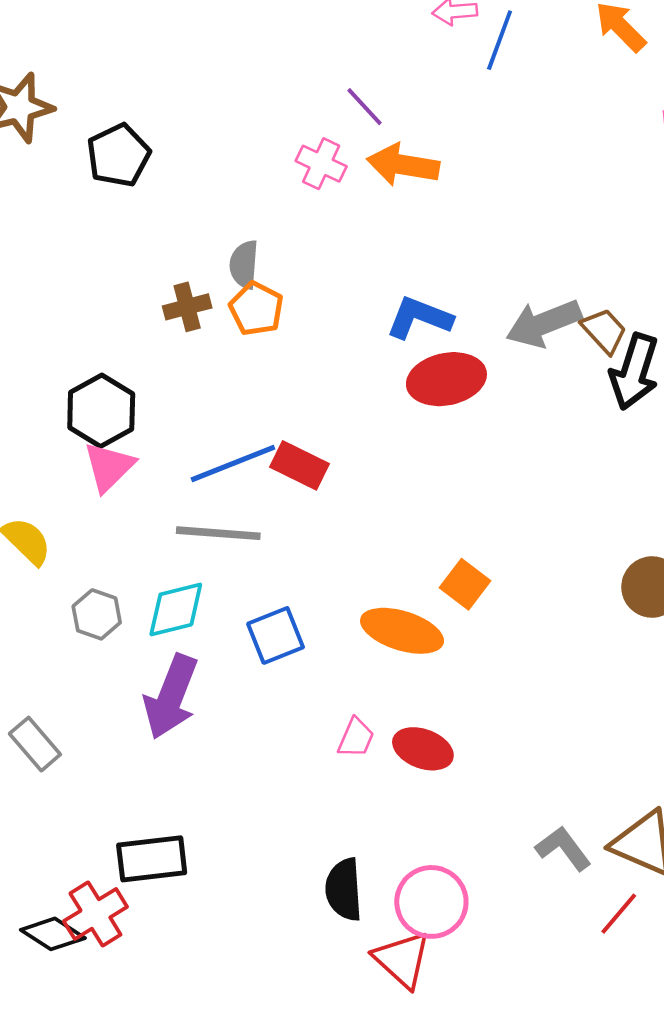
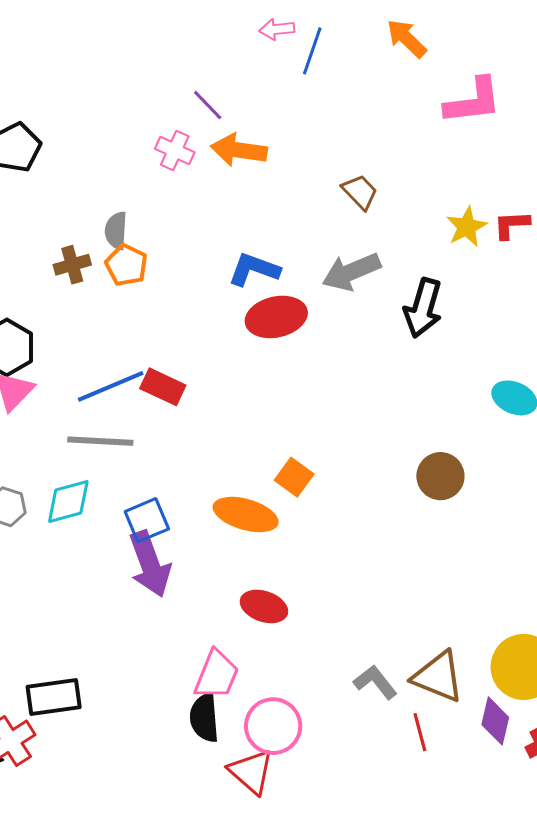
brown trapezoid: (604, 331) -> (360, 192), moved
purple arrow: (171, 697) -> (150, 564), moved, turned -40
pink trapezoid: (356, 738) -> (216, 675), moved, size x1.6
red line: (619, 914) -> (420, 732), turned -54

